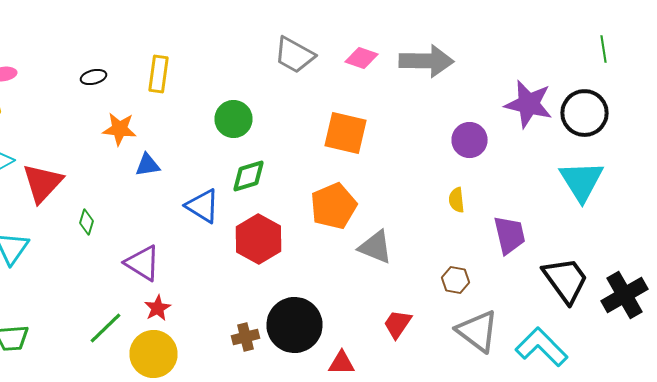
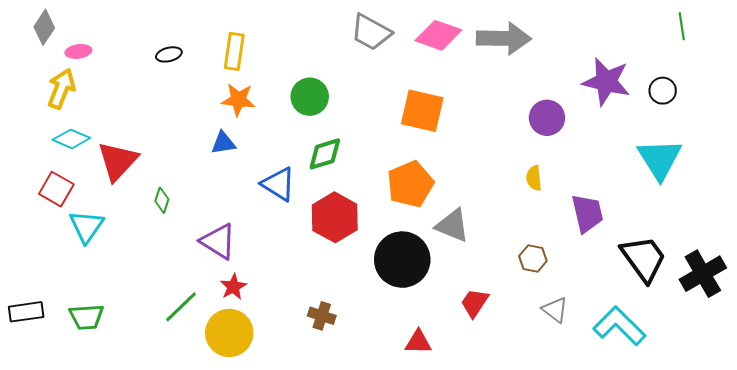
pink diamond: (362, 58) -> (438, 35), size x1.4
black circle: (584, 113) -> (663, 91), size x0.6
orange star: (120, 129) -> (238, 100), moved
black circle: (294, 325) -> (402, 260), moved
gray triangle: (478, 331) -> (555, 310), size x0.6
brown cross: (246, 337) -> (322, 316), turned 32

